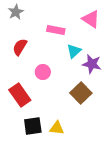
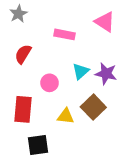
cyan triangle: (74, 51) -> (81, 71), moved
red rectangle: (20, 95) -> (23, 109), turned 40
yellow triangle: (57, 128) -> (66, 116), moved

